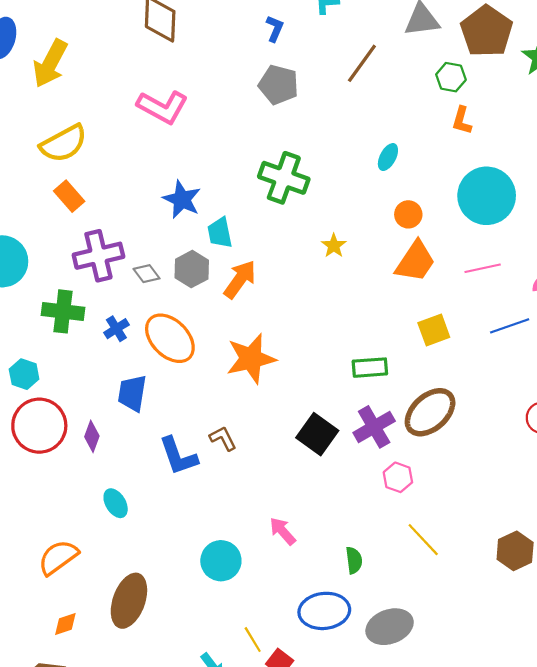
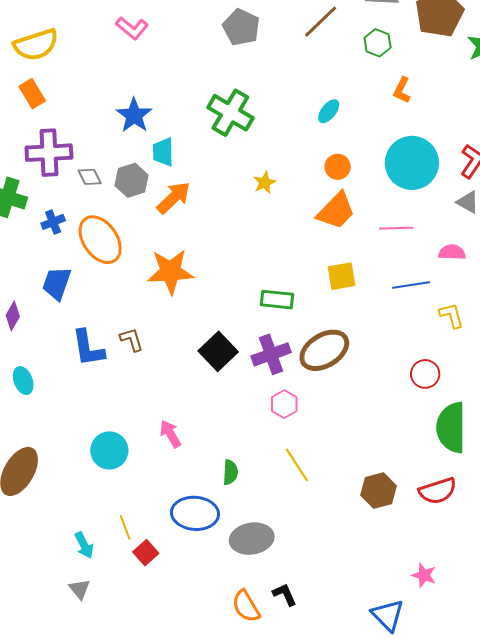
green hexagon: (451, 77) -> (378, 43), moved
pink L-shape: (163, 107) -> (132, 28), size x0.7

